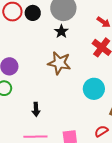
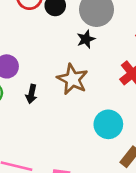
black arrow: (36, 109) -> (31, 94), moved

